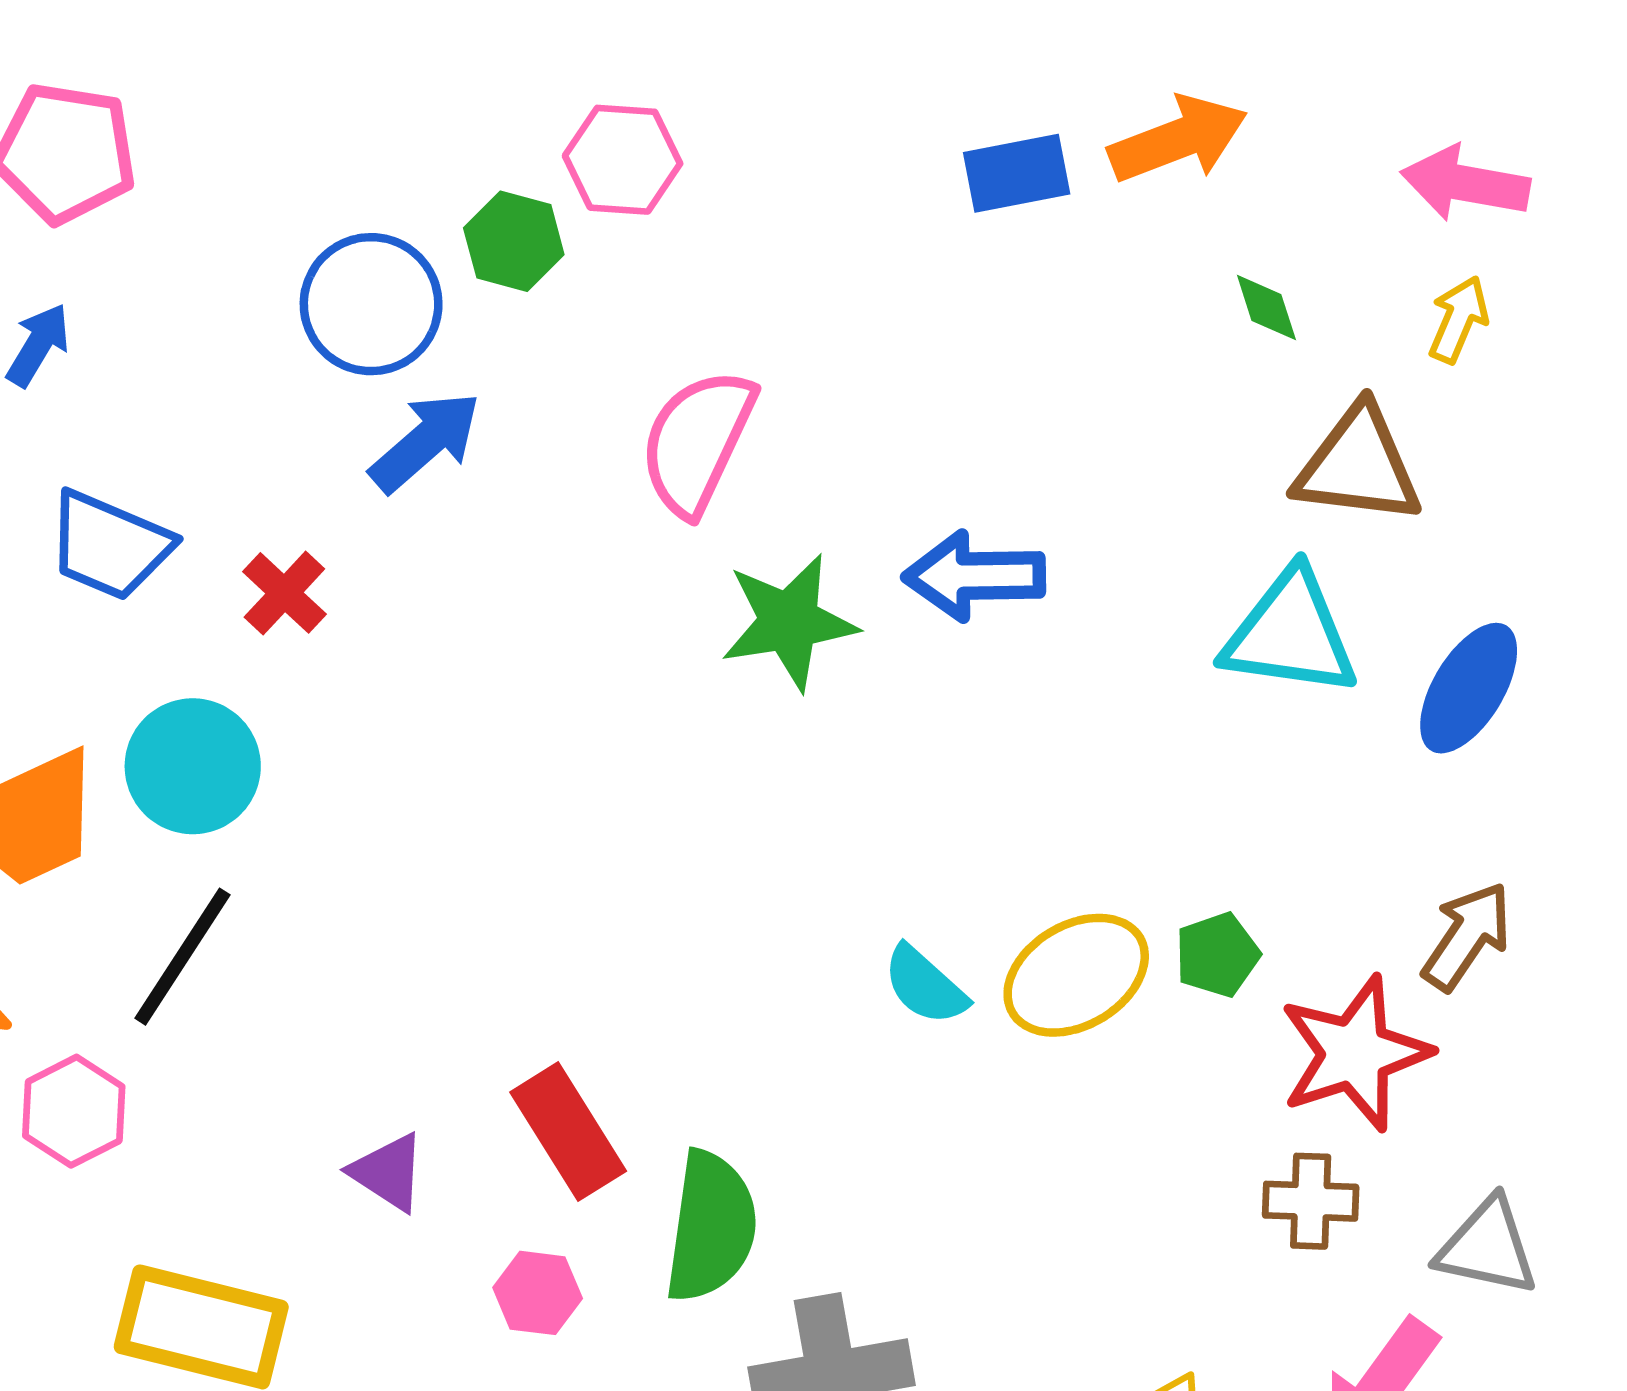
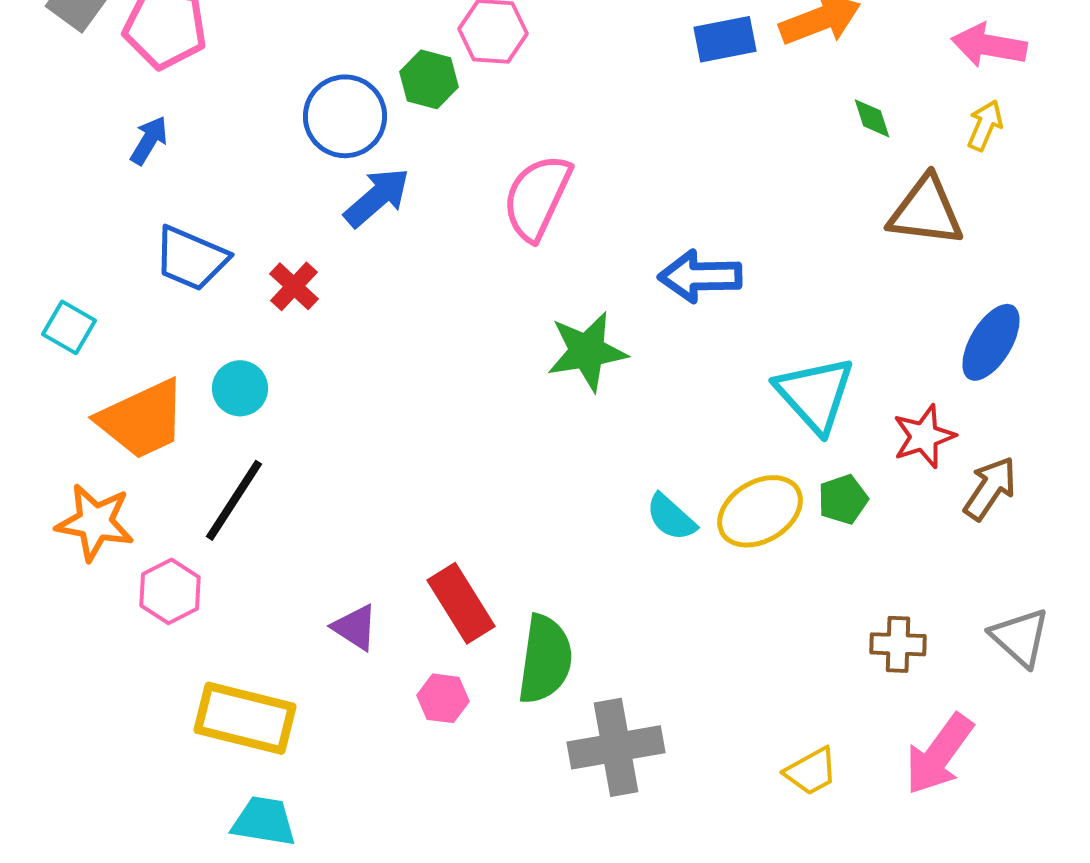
green star: (789, 622) -> (587, 351), moved
cyan triangle: (1290, 634) -> (815, 394), moved, turned 40
cyan circle: (193, 766) -> (240, 388), size x0.7
red star: (1355, 1053) -> (924, 436), moved, size x0.7
gray triangle: (1487, 1247) -> (1020, 637), moved, turned 30

